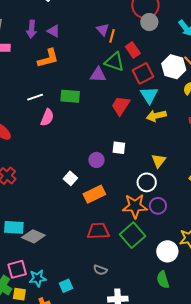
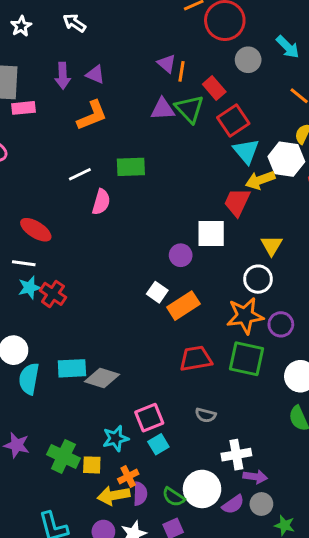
gray circle: (149, 22) -> (248, 60), moved
green triangle: (114, 62) -> (189, 109), turned 35
white hexagon: (174, 67) -> (286, 159), moved
purple triangle: (98, 75) -> (163, 109), moved
red trapezoid: (121, 106) -> (237, 202), moved
white square: (119, 148) -> (211, 233), size x1.5
white square: (70, 178) -> (157, 292), moved
purple circle: (158, 206) -> (281, 324), moved
green square: (132, 235) -> (247, 359), turned -30
pink square: (17, 269) -> (149, 418), moved

